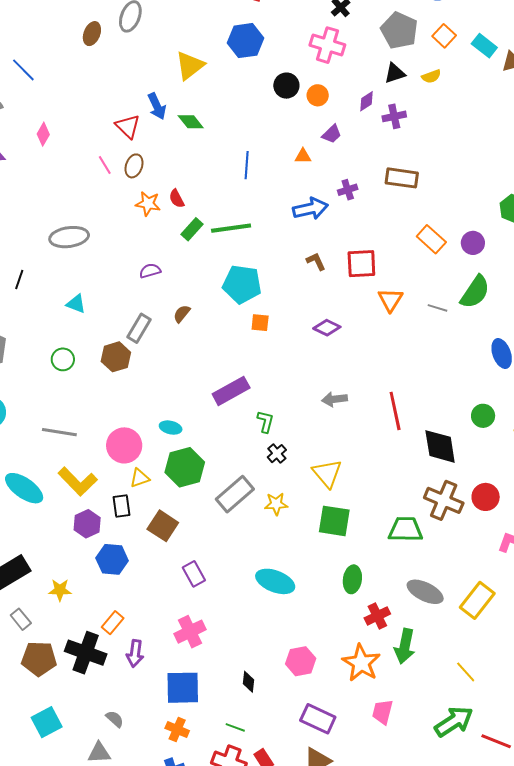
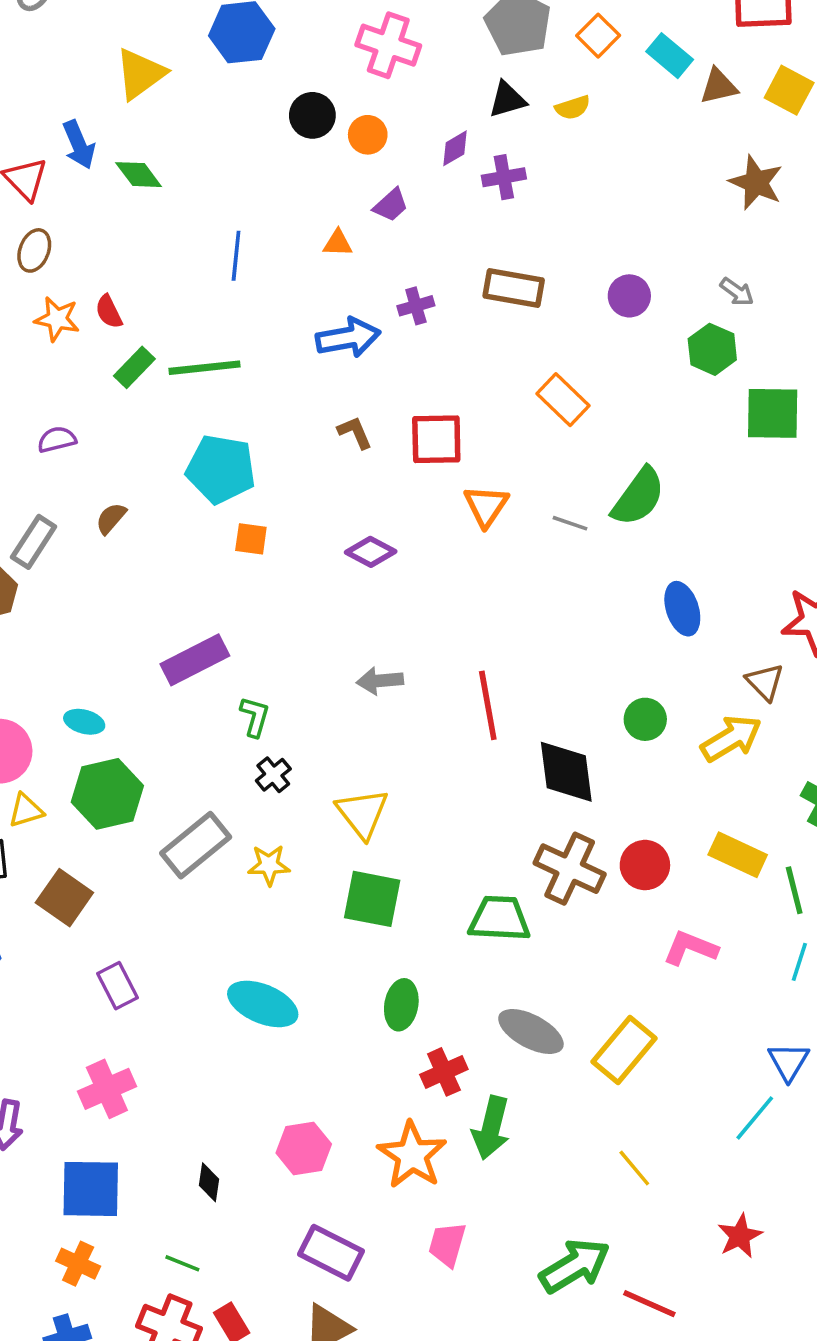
purple circle: (473, 243) -> (629, 296), moved
yellow line: (466, 672) -> (634, 1168), moved

